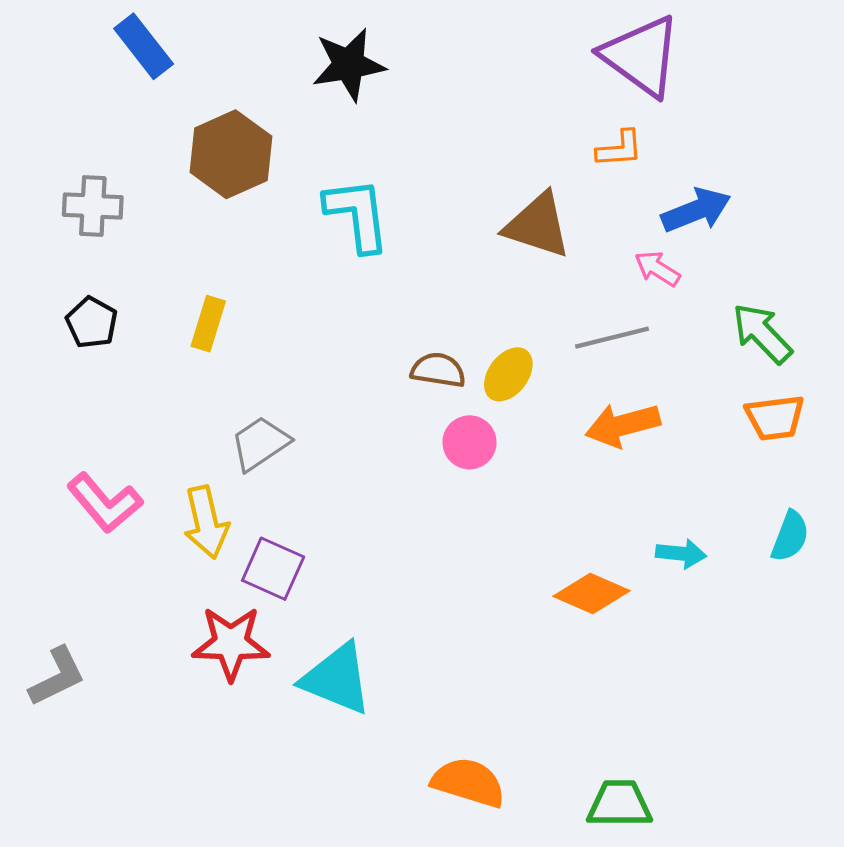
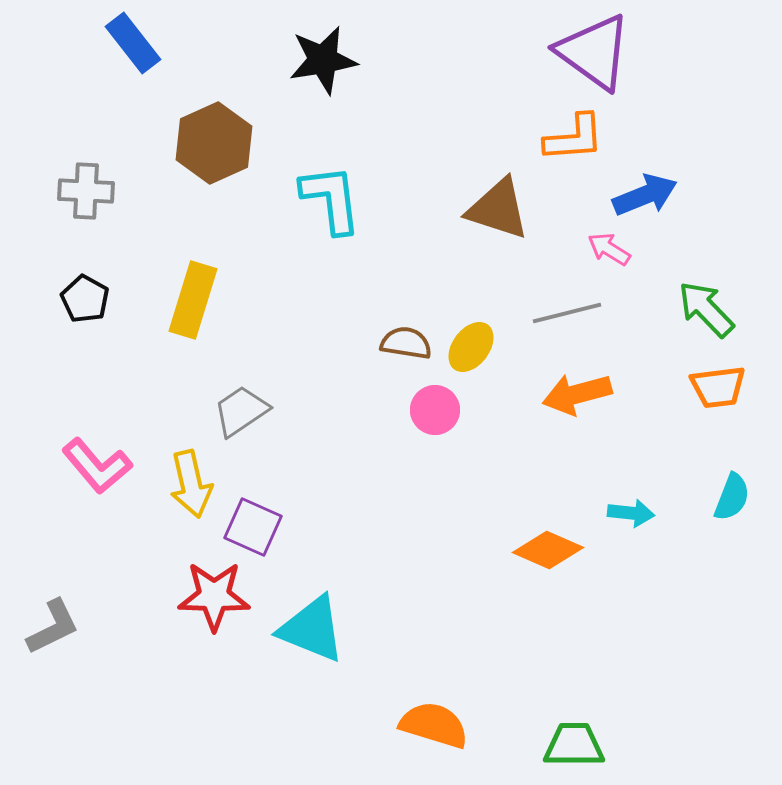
orange L-shape: (620, 149) -> (574, 138), size x1.4
yellow rectangle: (208, 324) -> (193, 300), size x1.5

